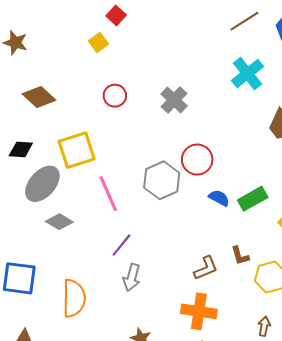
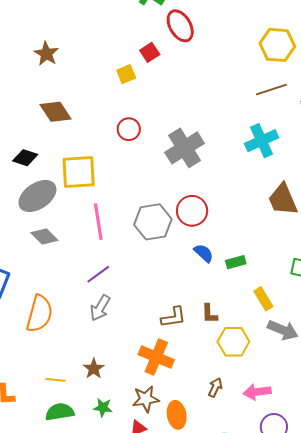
gray cross: (174, 100) -> (185, 148), size x1.4
green rectangle: (253, 199) -> (236, 262), size x0.7

